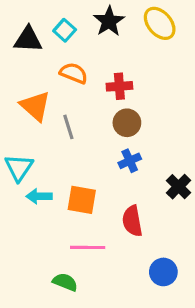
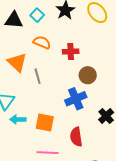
brown circle: (127, 123) -> (88, 75), moved
blue cross: (130, 161) -> (76, 99), size x1.5

